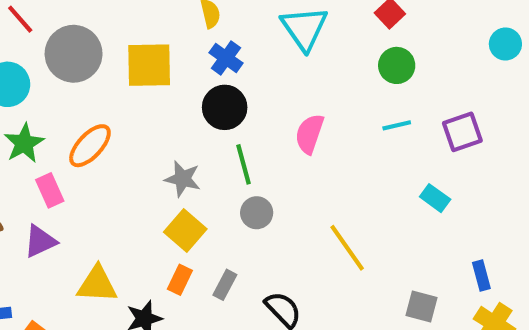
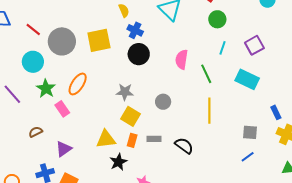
cyan line: (397, 125) -> (223, 48), turned -48
green line: (243, 164) -> (206, 74), moved
cyan rectangle: (435, 198) -> (247, 79), size x1.6
purple triangle: (40, 241) -> (64, 149), moved
yellow line: (347, 248) -> (209, 111), turned 45
yellow triangle: (97, 284) -> (106, 139), moved
gray rectangle: (225, 285) -> (154, 139), turned 72

